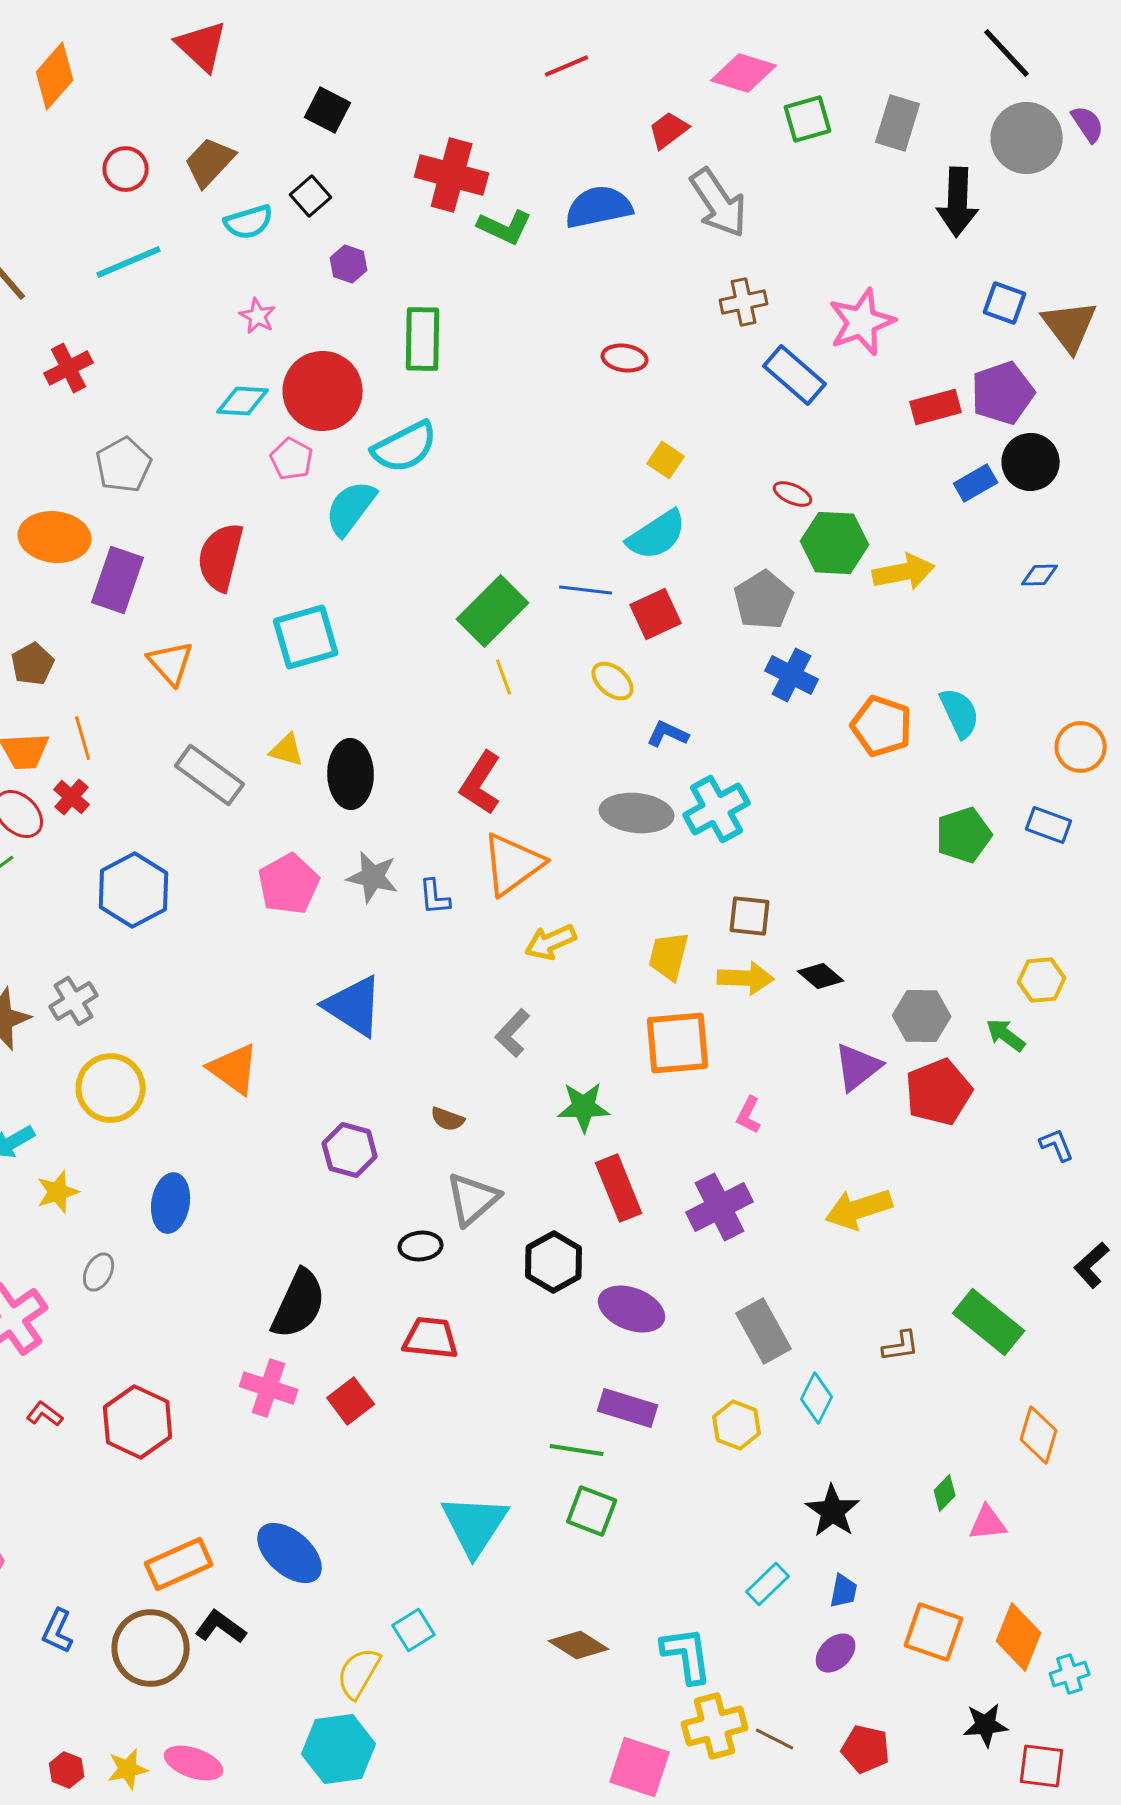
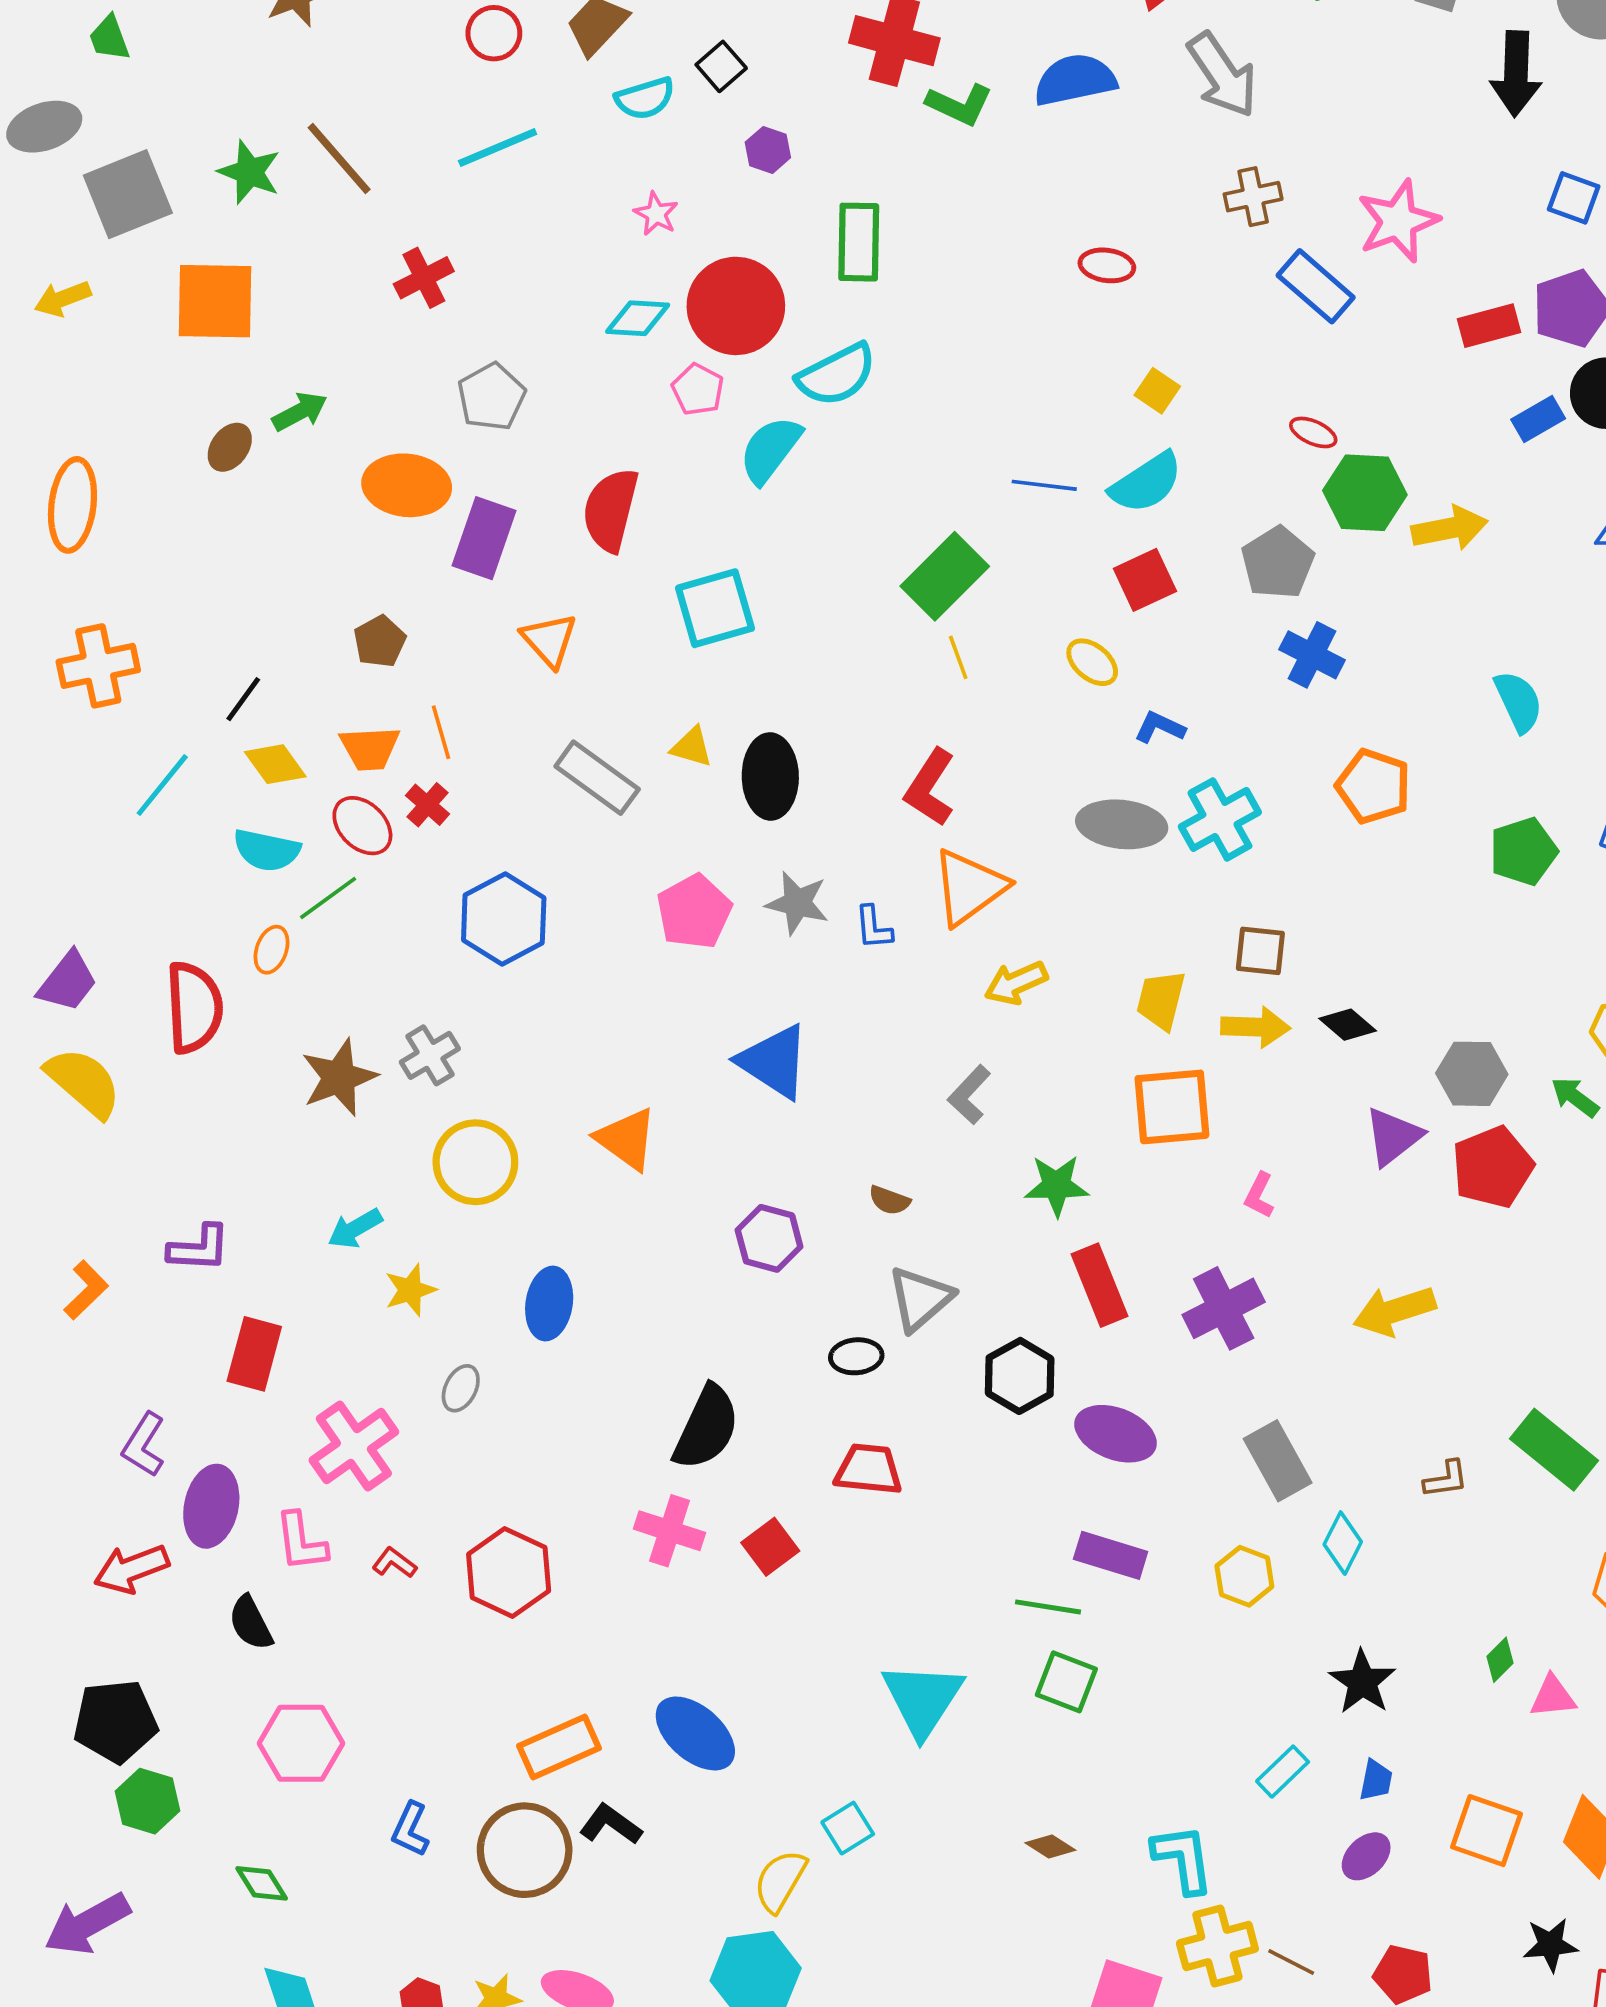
blue line: (586, 590) -> (1044, 485), moved
orange pentagon: (882, 726) -> (1373, 786), moved
brown diamond: (579, 1645) -> (1050, 1846), size x0.7

